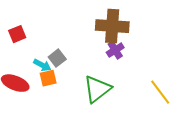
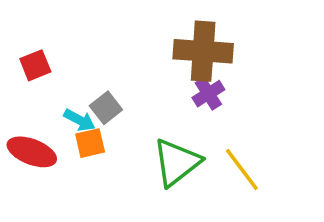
yellow line: (160, 92) -> (242, 170), moved

